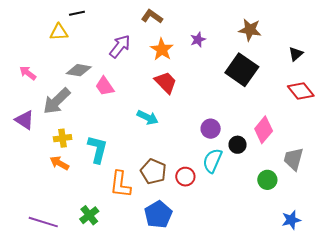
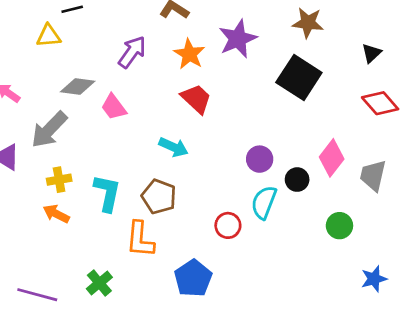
purple star: (198, 40) -> (238, 39), size x1.8
gray trapezoid: (293, 159) -> (373, 176), moved
brown pentagon: (153, 171) -> (159, 197), moved

